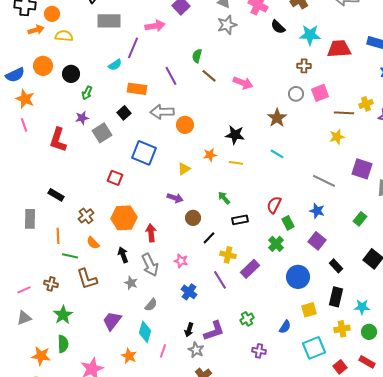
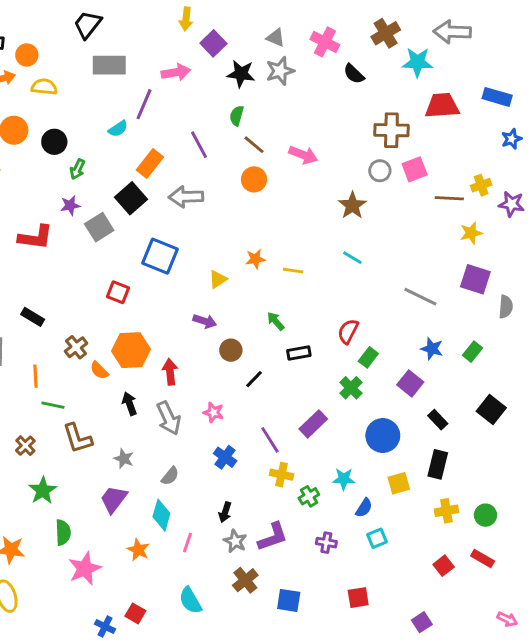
cyan star: (310, 35) -> (417, 62), moved
brown cross: (304, 66) -> (391, 130), size x1.6
orange rectangle: (137, 89) -> (150, 163), turned -60
black square: (124, 113) -> (131, 198), size x1.5
orange circle: (185, 125) -> (254, 179), moved
black star: (235, 135) -> (241, 74), moved
yellow star: (337, 137) -> (471, 233), moved
red L-shape: (58, 140) -> (36, 237), turned -100
blue star: (317, 211) -> (432, 349), moved
green rectangle: (288, 223) -> (368, 357), turned 64
orange semicircle: (93, 243) -> (99, 370), moved
yellow cross: (228, 255) -> (281, 475), moved
gray star: (131, 283) -> (124, 459), moved
brown cross: (51, 284) -> (25, 446), turned 32
cyan star: (362, 307) -> (344, 479), moved
purple L-shape: (214, 331) -> (273, 537), moved
green semicircle: (63, 344) -> (63, 532), moved
cyan square: (314, 348) -> (377, 538), moved, size x0.6

